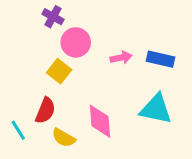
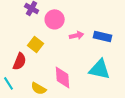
pink circle: (76, 42) -> (55, 19), moved
red semicircle: (45, 111) -> (20, 61), moved

